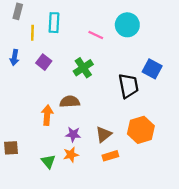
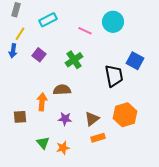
cyan rectangle: (54, 23) -> (48, 20), turned 60
yellow line: (32, 33) -> (20, 34), moved, turned 32
brown square: (11, 148) -> (20, 117), moved
orange star: (71, 155) -> (63, 148), moved

